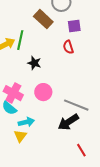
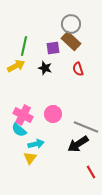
brown rectangle: (43, 19) -> (71, 41), moved
purple square: (74, 26) -> (53, 48), moved
green line: (20, 40) -> (24, 46), moved
black star: (34, 63) -> (45, 68), moved

